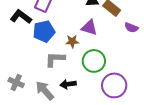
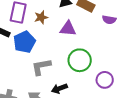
brown star: (72, 41) -> (41, 17), moved
purple circle: (114, 85) -> (105, 80), size x0.7

